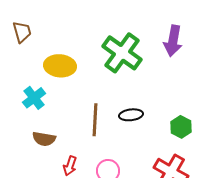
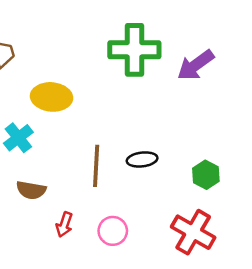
purple arrow: (173, 41) -> (196, 65), turned 44
green cross: (122, 53) -> (134, 50), moved, turned -36

